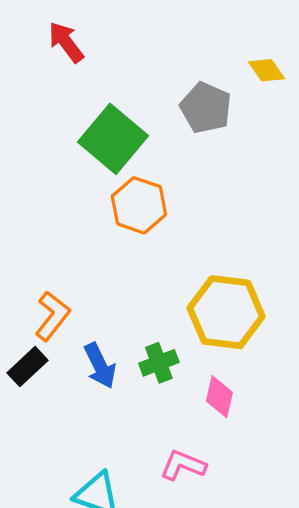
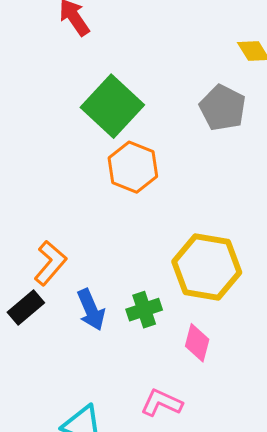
gray pentagon: (206, 108) -> (223, 108), moved

